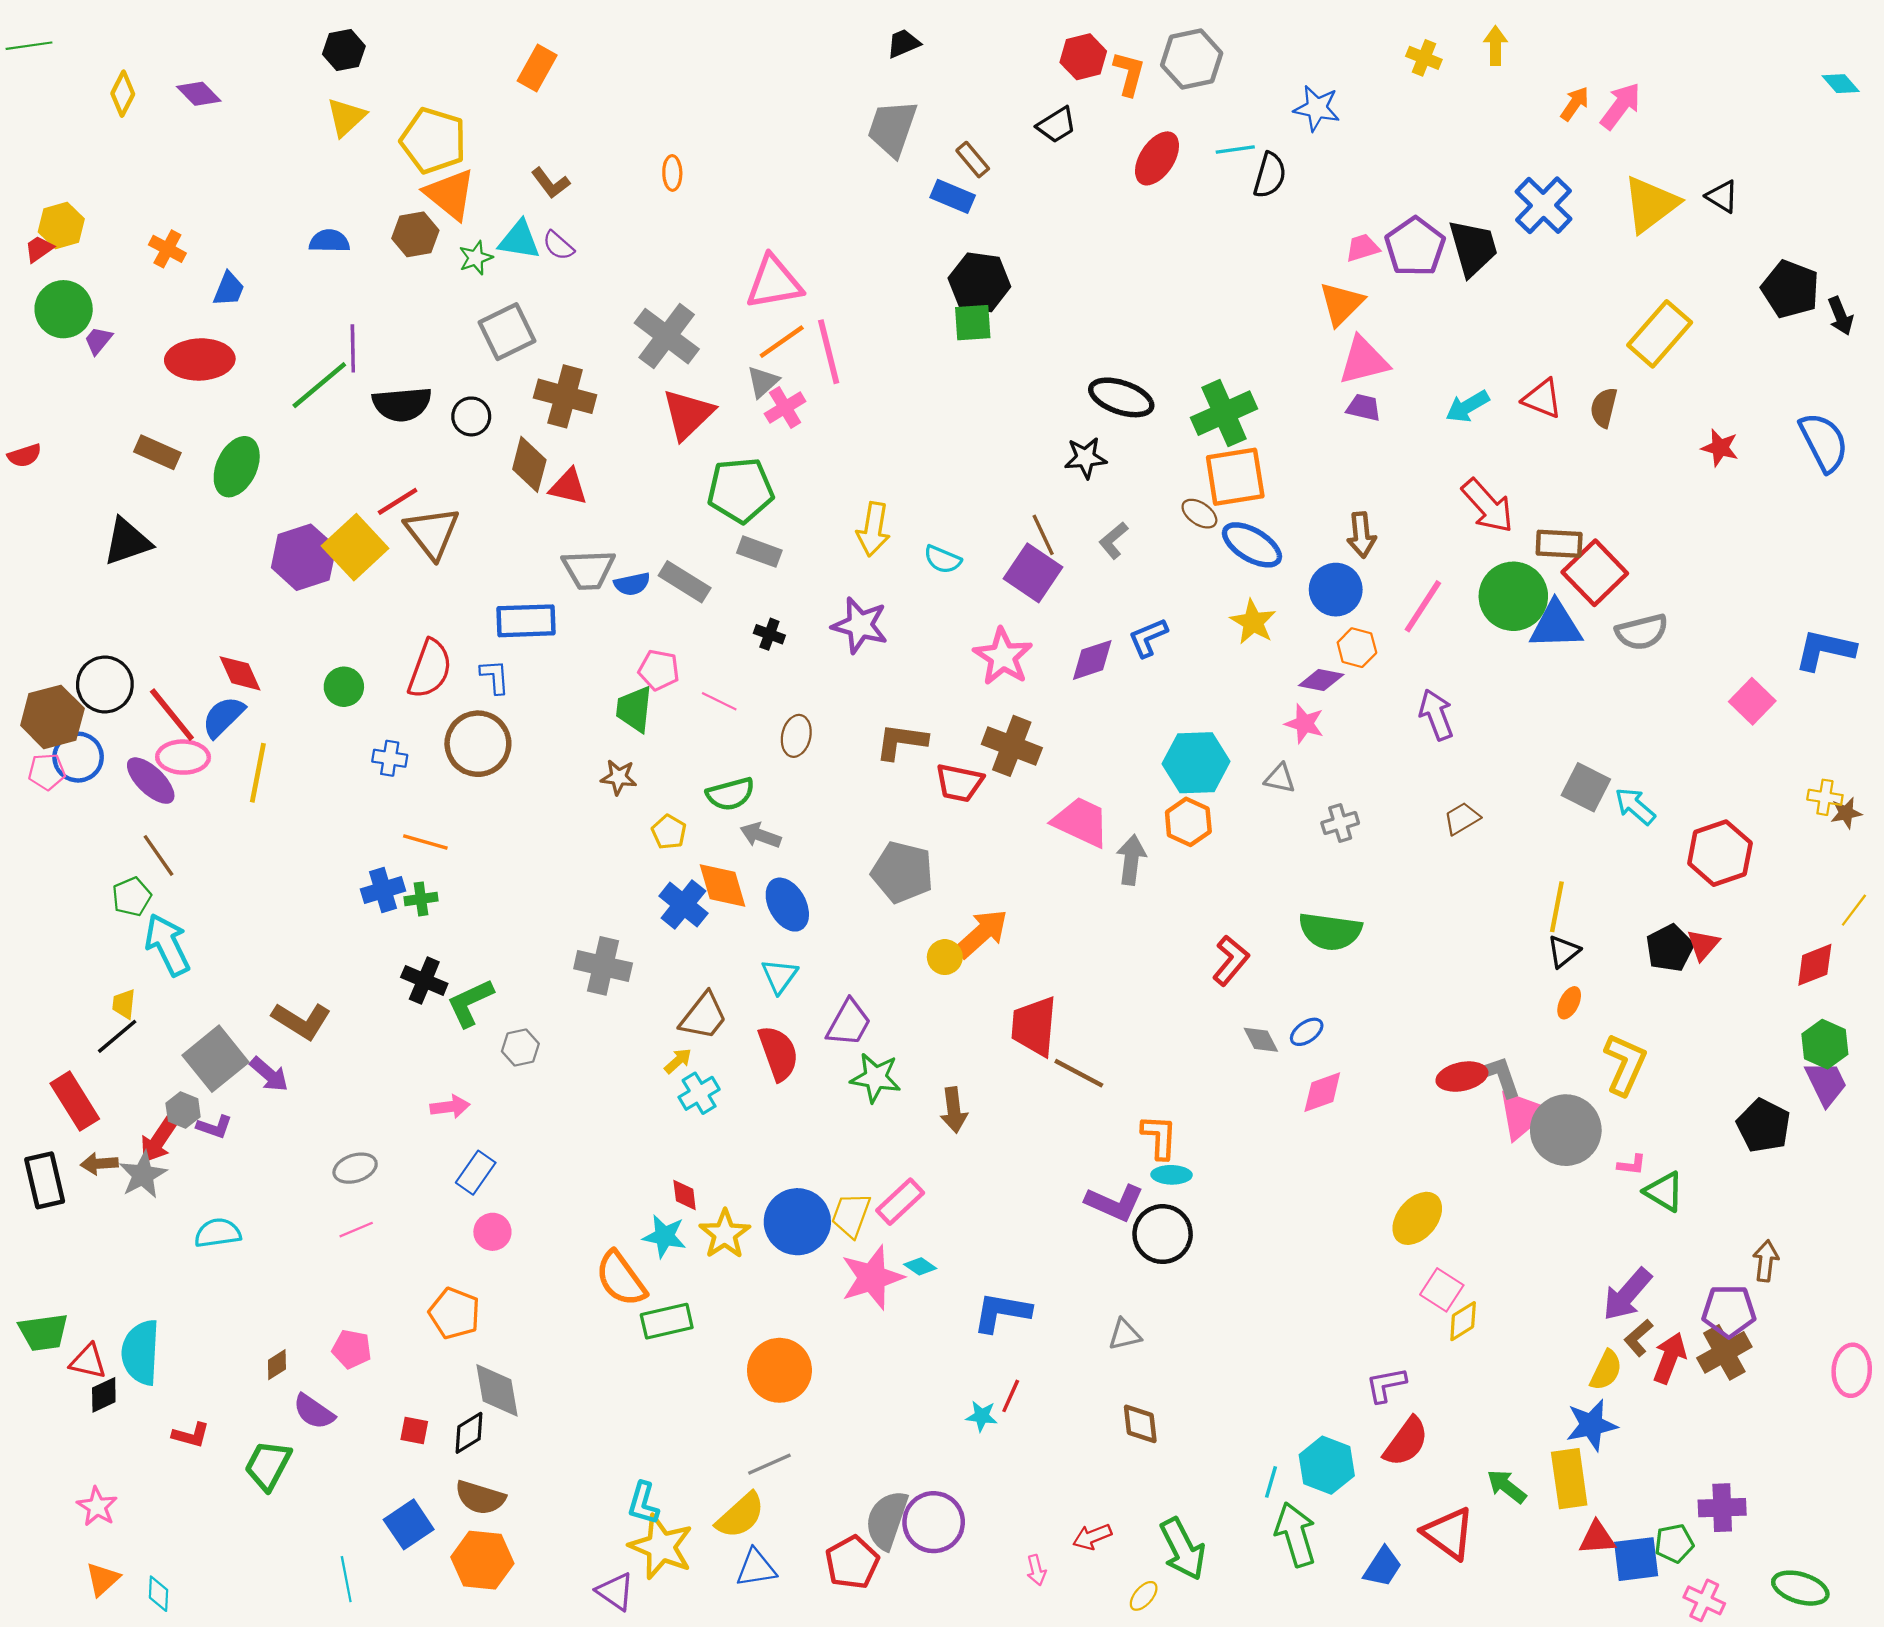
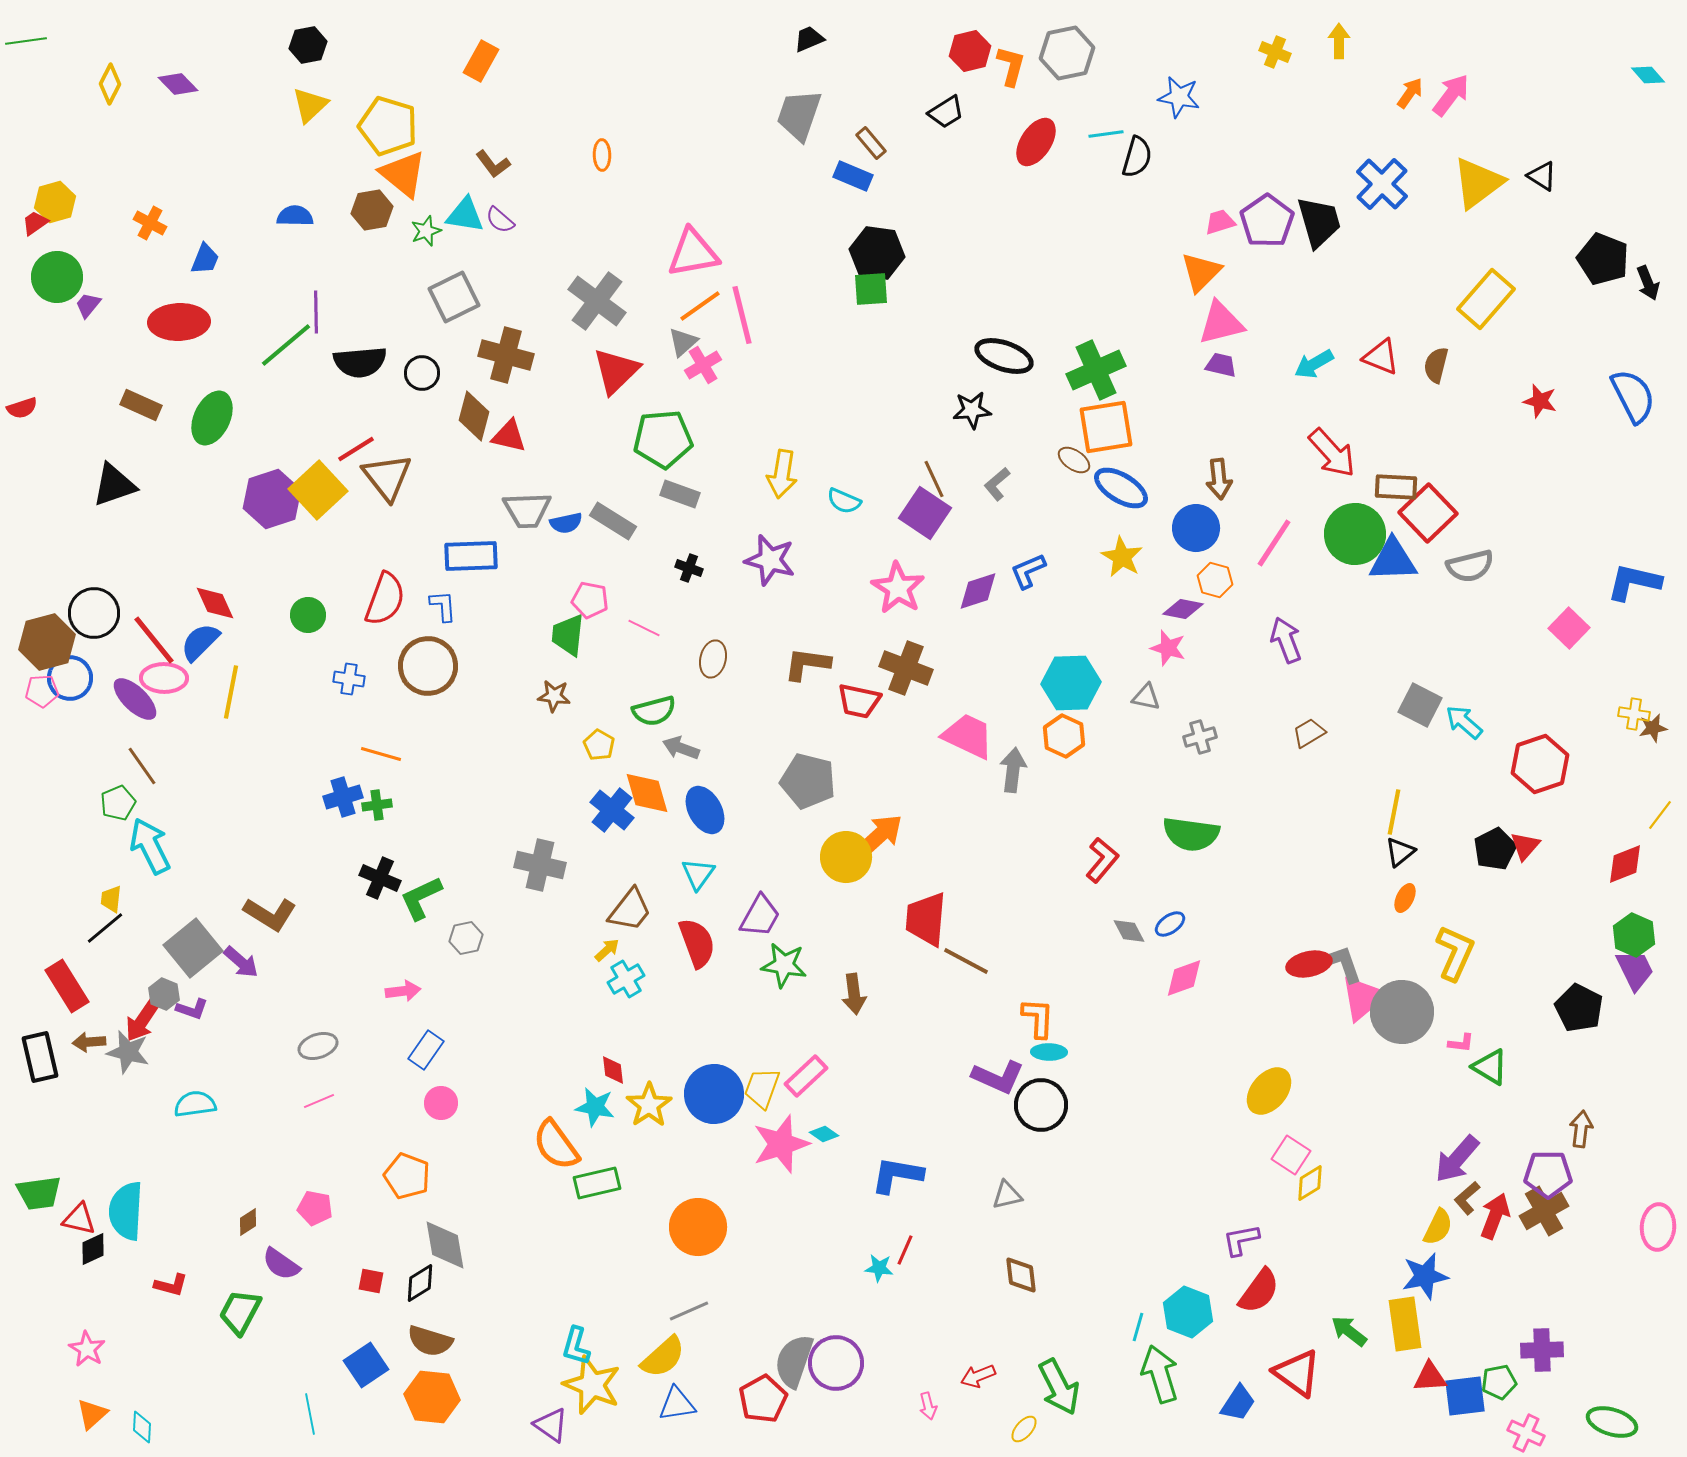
yellow circle: (945, 957) -> (846, 857), size x1.6
gray star: (143, 1175) -> (128, 1052), turned -30

